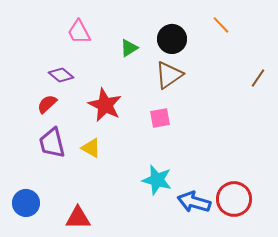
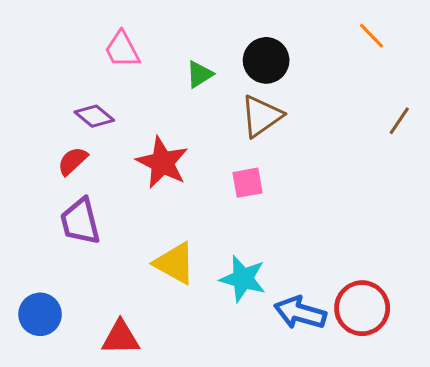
orange line: (221, 25) -> (371, 36), moved
yellow triangle: (91, 148) -> (175, 263), moved, size x1.4

